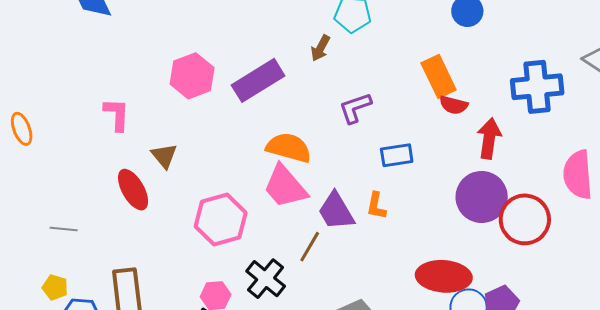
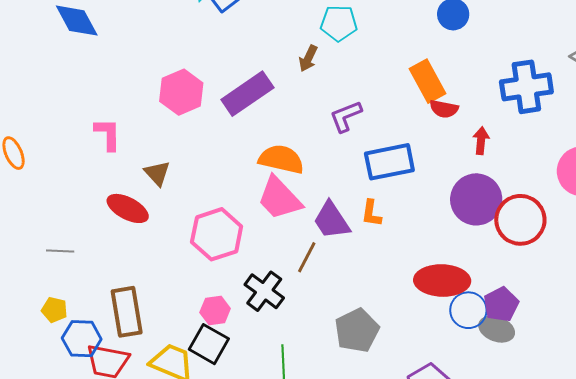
red arrow: (489, 138) -> (481, 141), size x0.7
blue rectangle: (397, 155) -> (389, 162), size x1.5
red ellipse: (133, 190) -> (128, 208), turned -30

